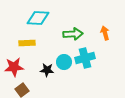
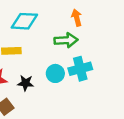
orange arrow: (105, 33) -> (77, 18), moved
black star: (47, 70) -> (26, 83), moved

